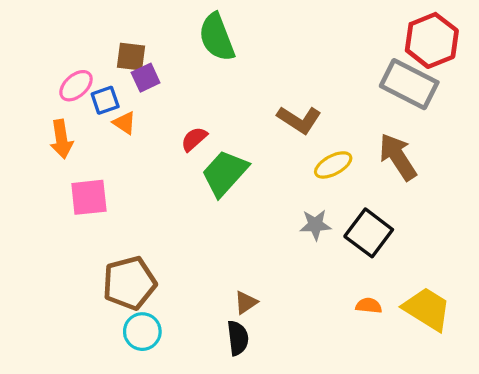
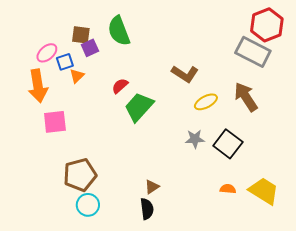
green semicircle: (217, 37) -> (119, 31), moved
orange triangle: (125, 123) -> (77, 76), turned 42
orange arrow: (61, 139) -> (38, 86), size x1.4

